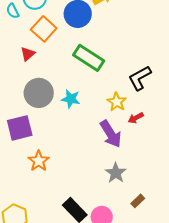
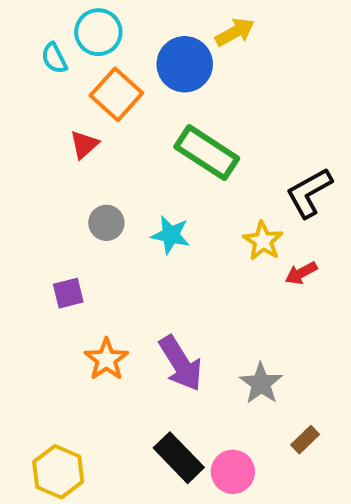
gray circle: (39, 93) -> (106, 223), size x0.6
purple square: (20, 128) -> (68, 293), size x0.6
purple arrow: (111, 134) -> (181, 363), moved

